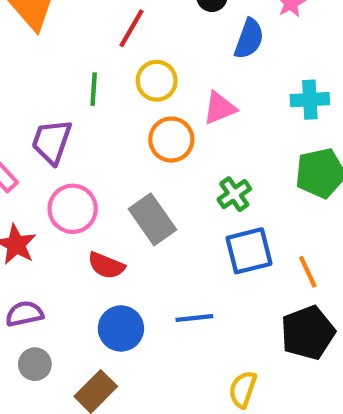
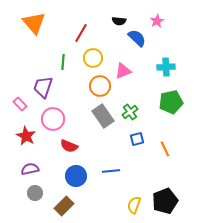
blue semicircle: (249, 39) -> (137, 38), turned -66
gray rectangle: (152, 219) -> (103, 116), moved
blue square: (249, 251) -> (137, 139), size x0.6
black pentagon: (308, 333) -> (165, 201), moved

